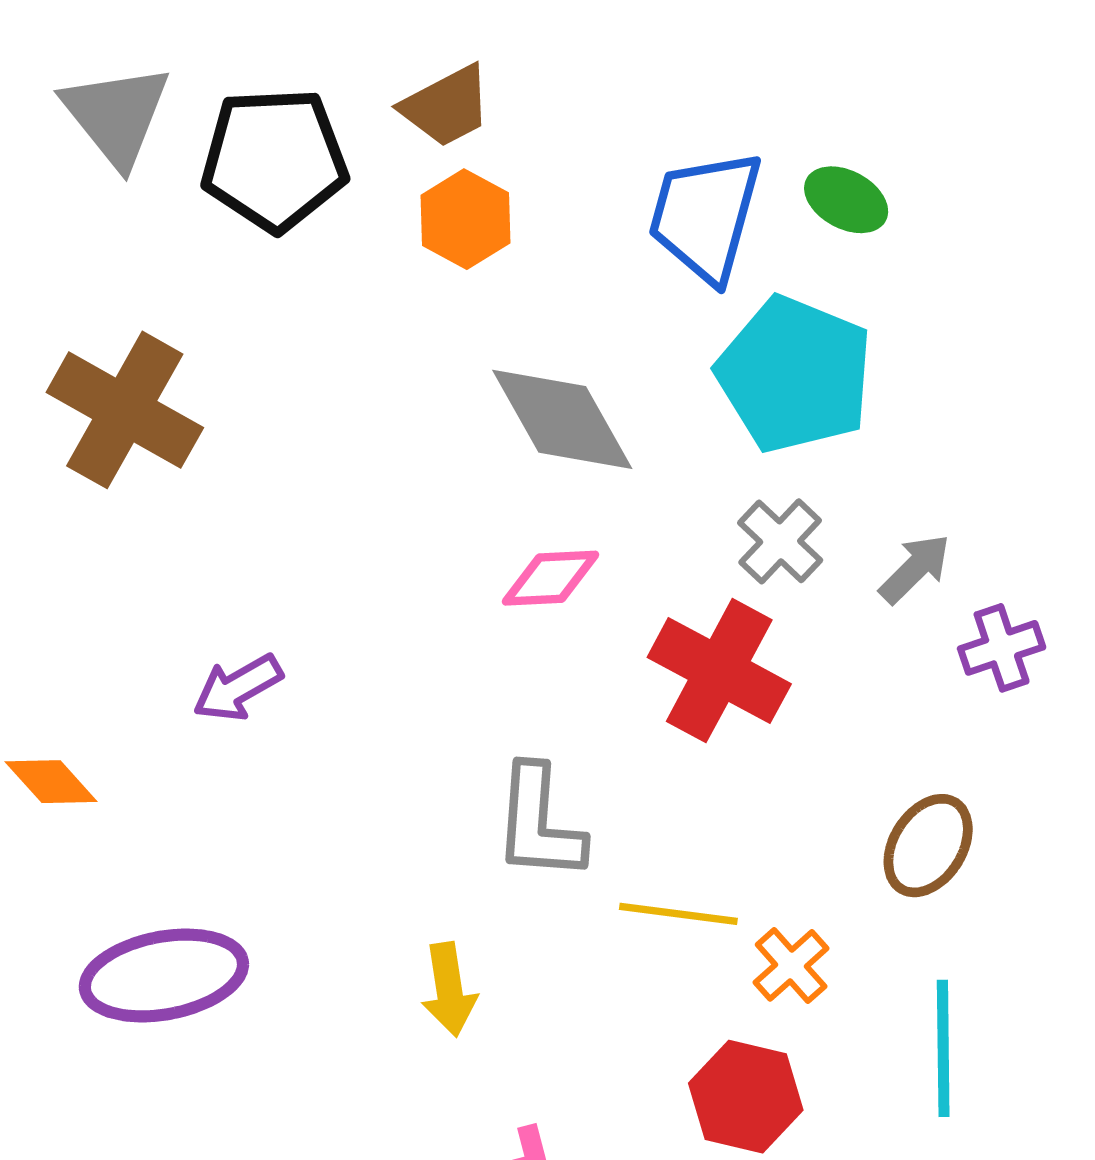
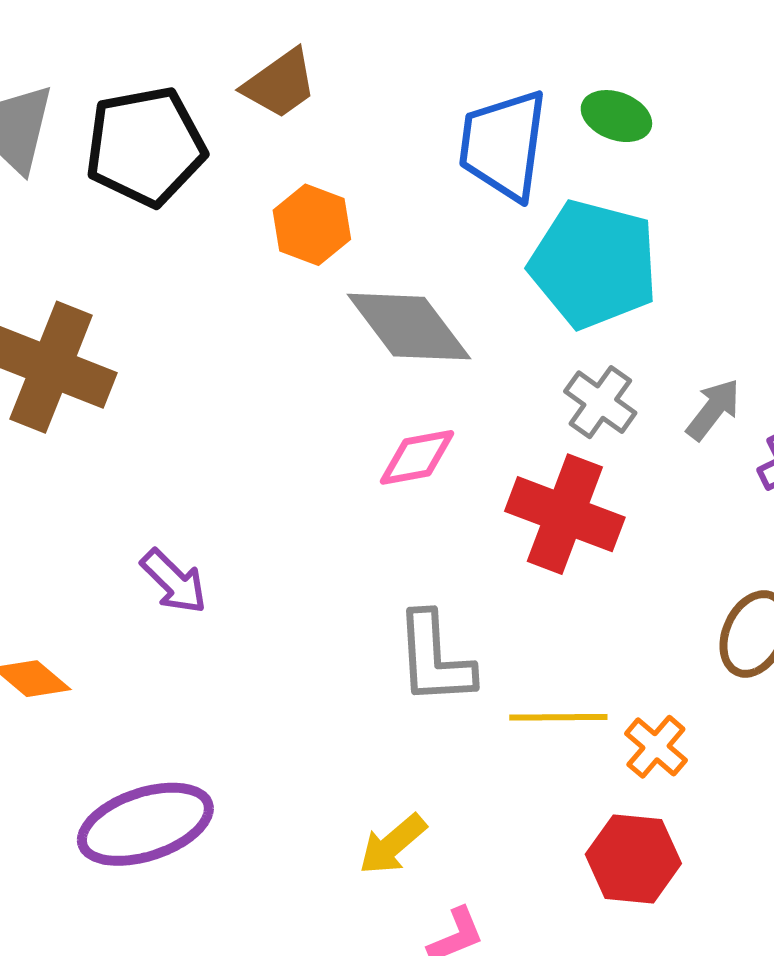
orange hexagon: (465, 219) -> (312, 225), moved
purple arrow: (238, 688) -> (174, 581), turned -98
yellow arrow: (449, 989) -> (393, 844), moved, turned 66

